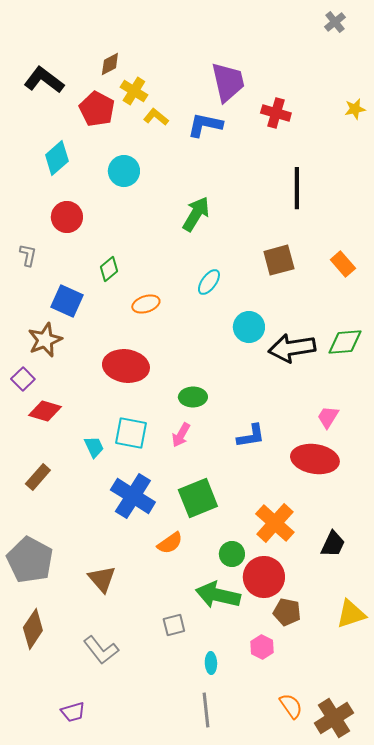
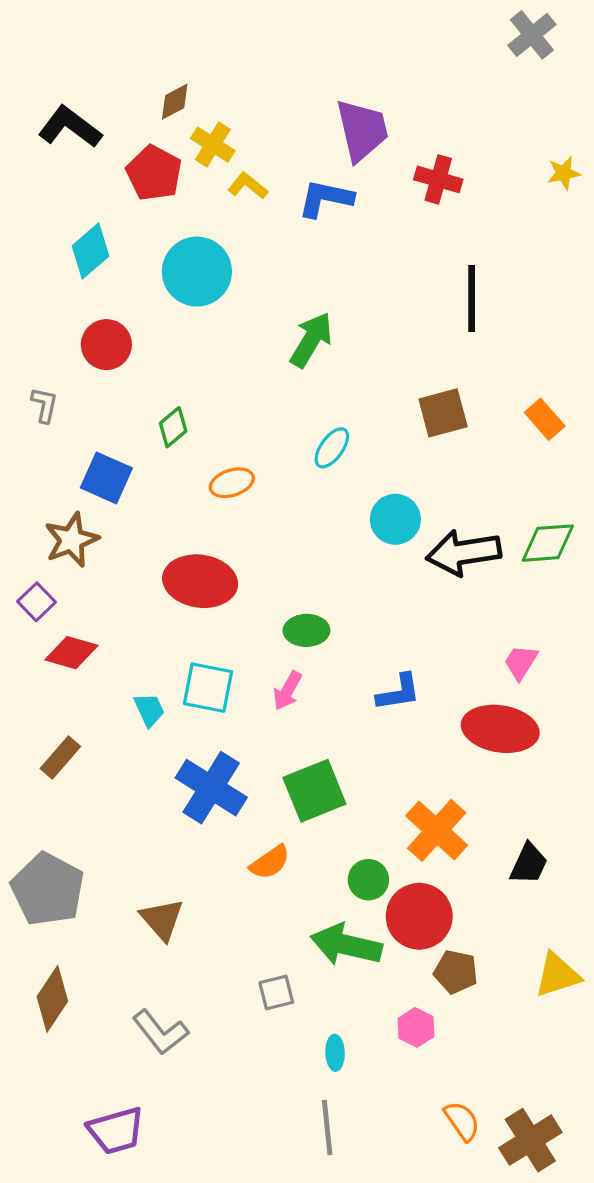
gray cross: (335, 22) -> (532, 35), size x1.4
cyan circle: (124, 171) -> (197, 272), size x1.4
purple trapezoid: (73, 712) -> (116, 1131), size x1.5

